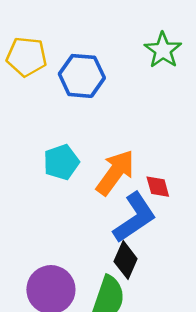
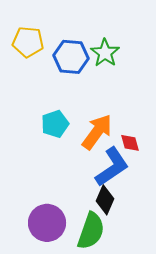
green star: (163, 50) -> (105, 53), moved

